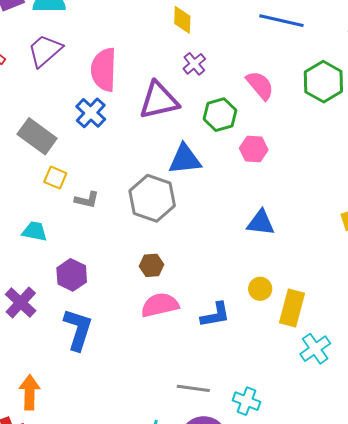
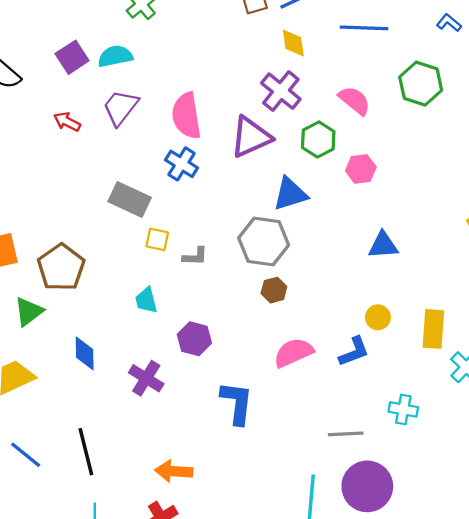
yellow diamond: (182, 20) -> (293, 43), moved
purple cross: (194, 64) -> (281, 91), size x1.6
cyan trapezoid: (35, 231) -> (146, 300), turned -104
brown hexagon: (152, 265) -> (274, 290), moved
yellow circle: (260, 289) -> (378, 317), moved
blue L-shape: (78, 329) -> (237, 403), moved
orange arrow: (30, 392) -> (174, 471), turned -76
cyan cross: (247, 401) -> (403, 409), moved

